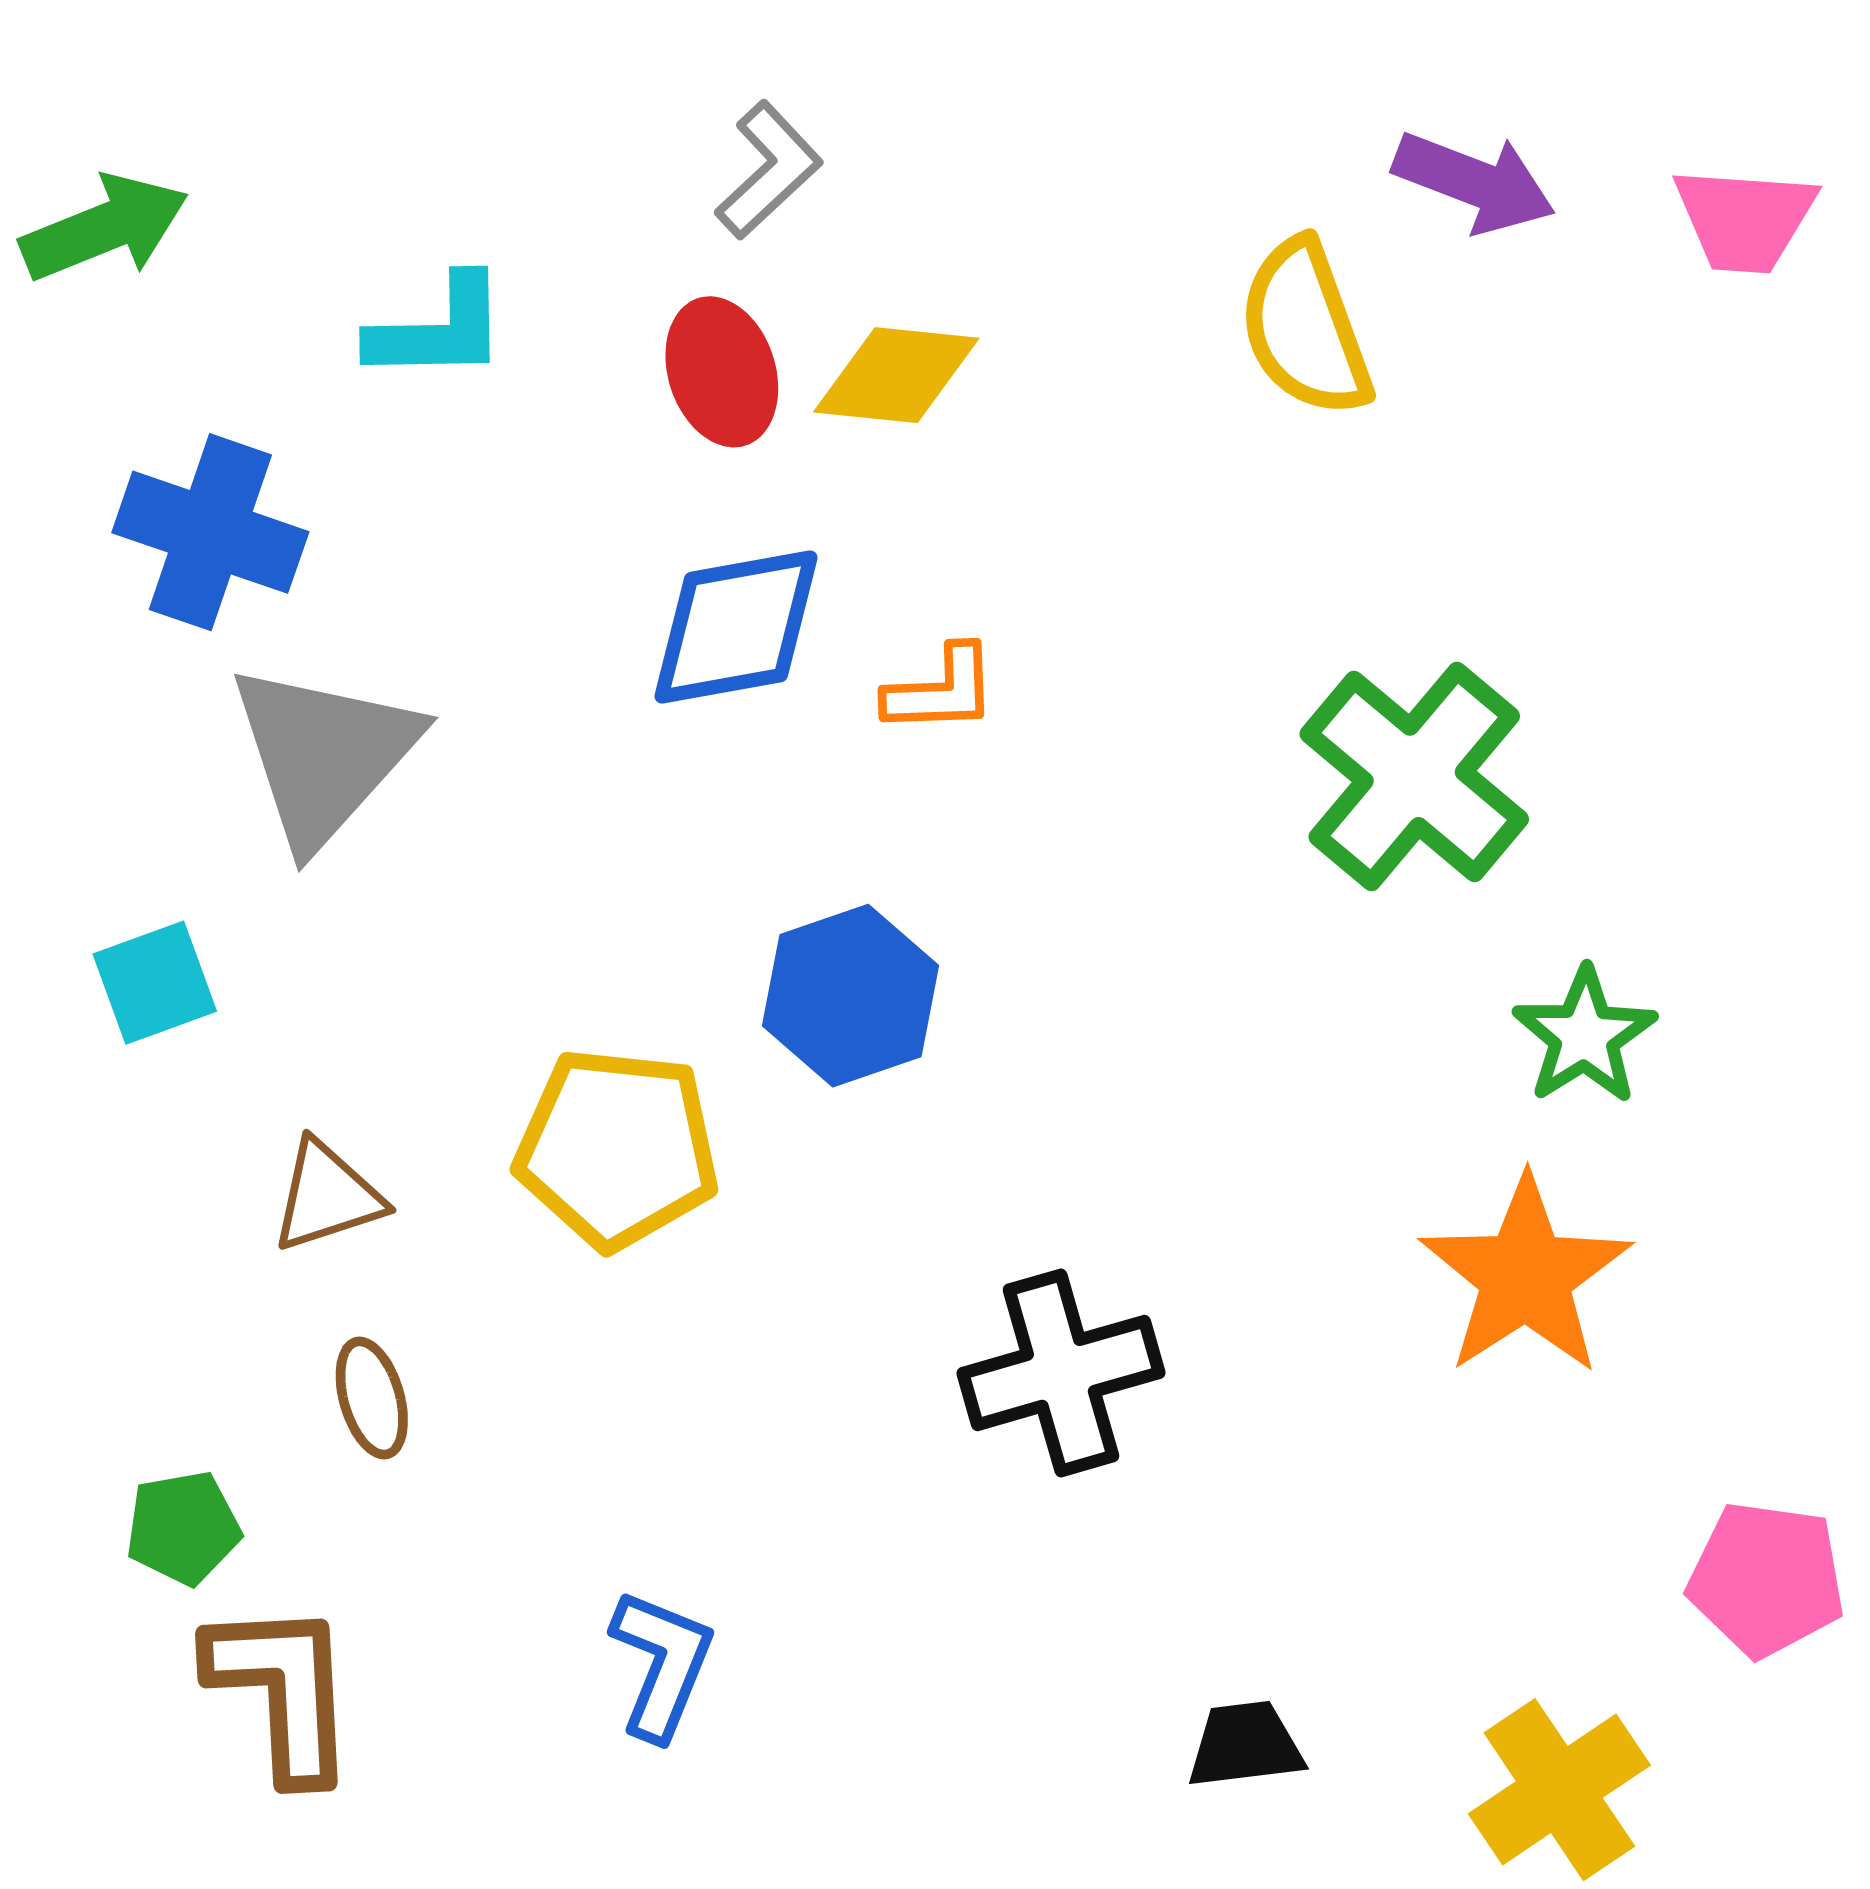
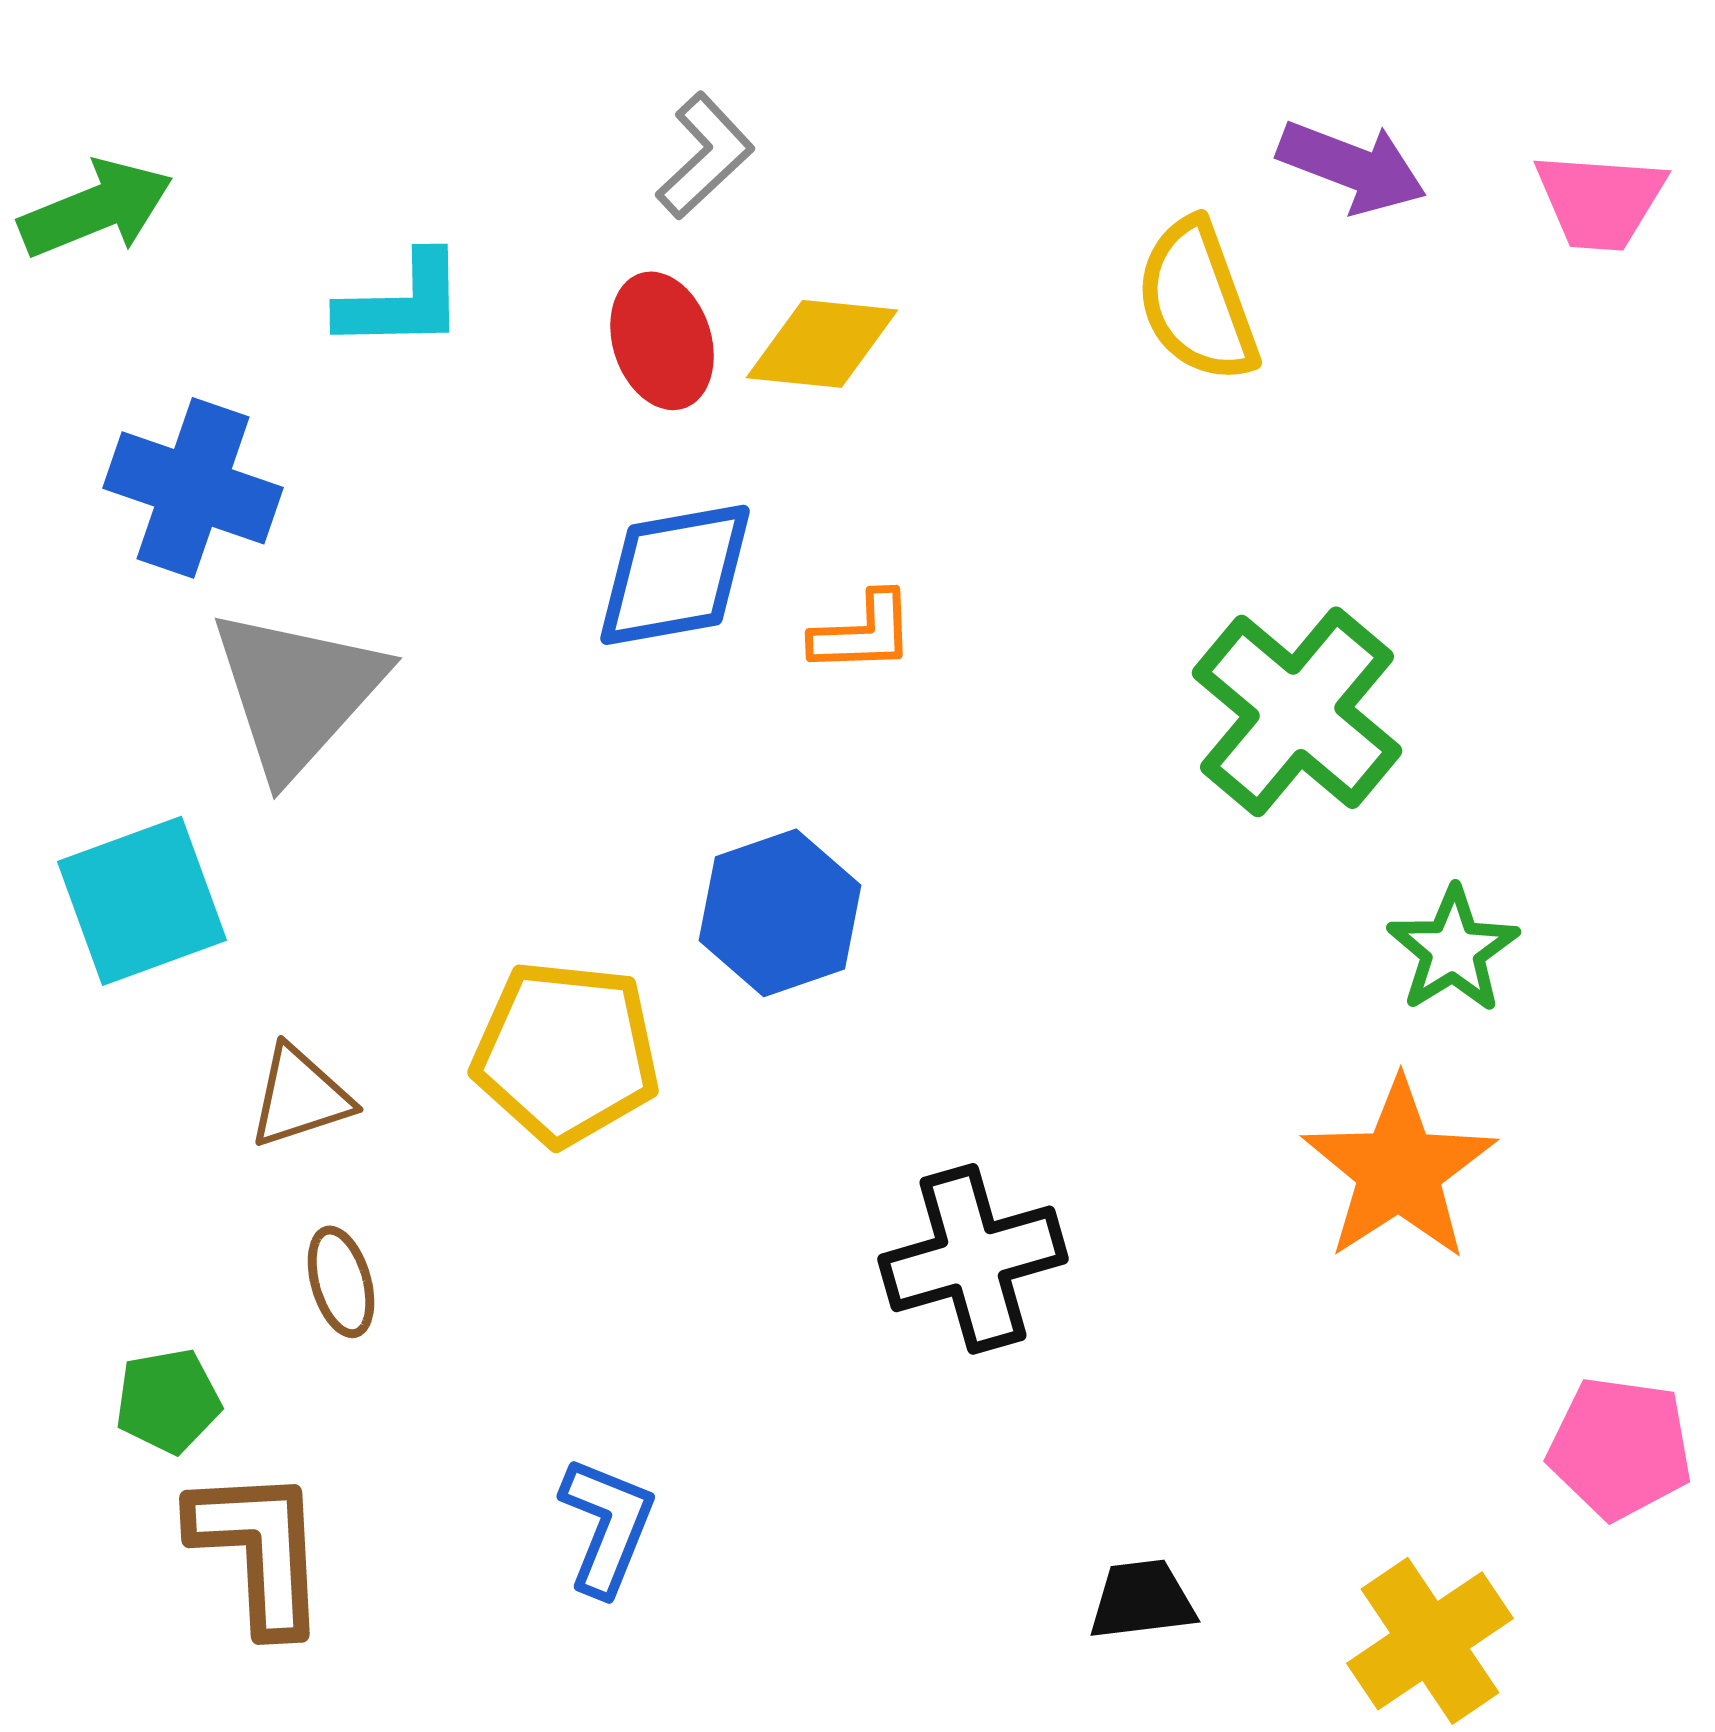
cyan square: (155, 983) -> (142, 901), size x1.5

